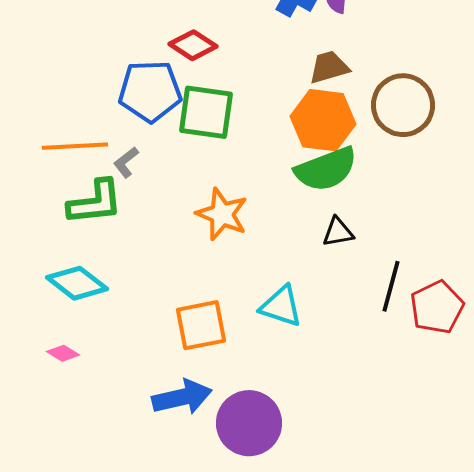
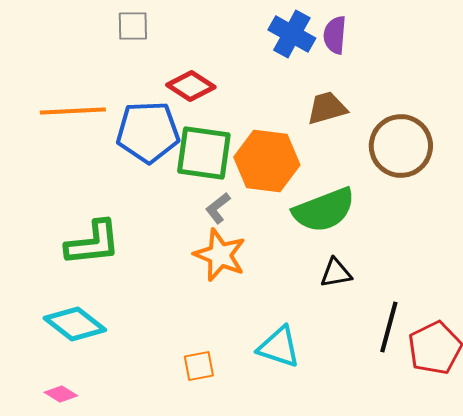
orange hexagon: (323, 120) -> (267, 161), moved
orange line: (75, 146) -> (73, 111), moved
gray L-shape: (126, 162) -> (218, 208), moved
orange square: (201, 325) -> (199, 366), size x0.6

